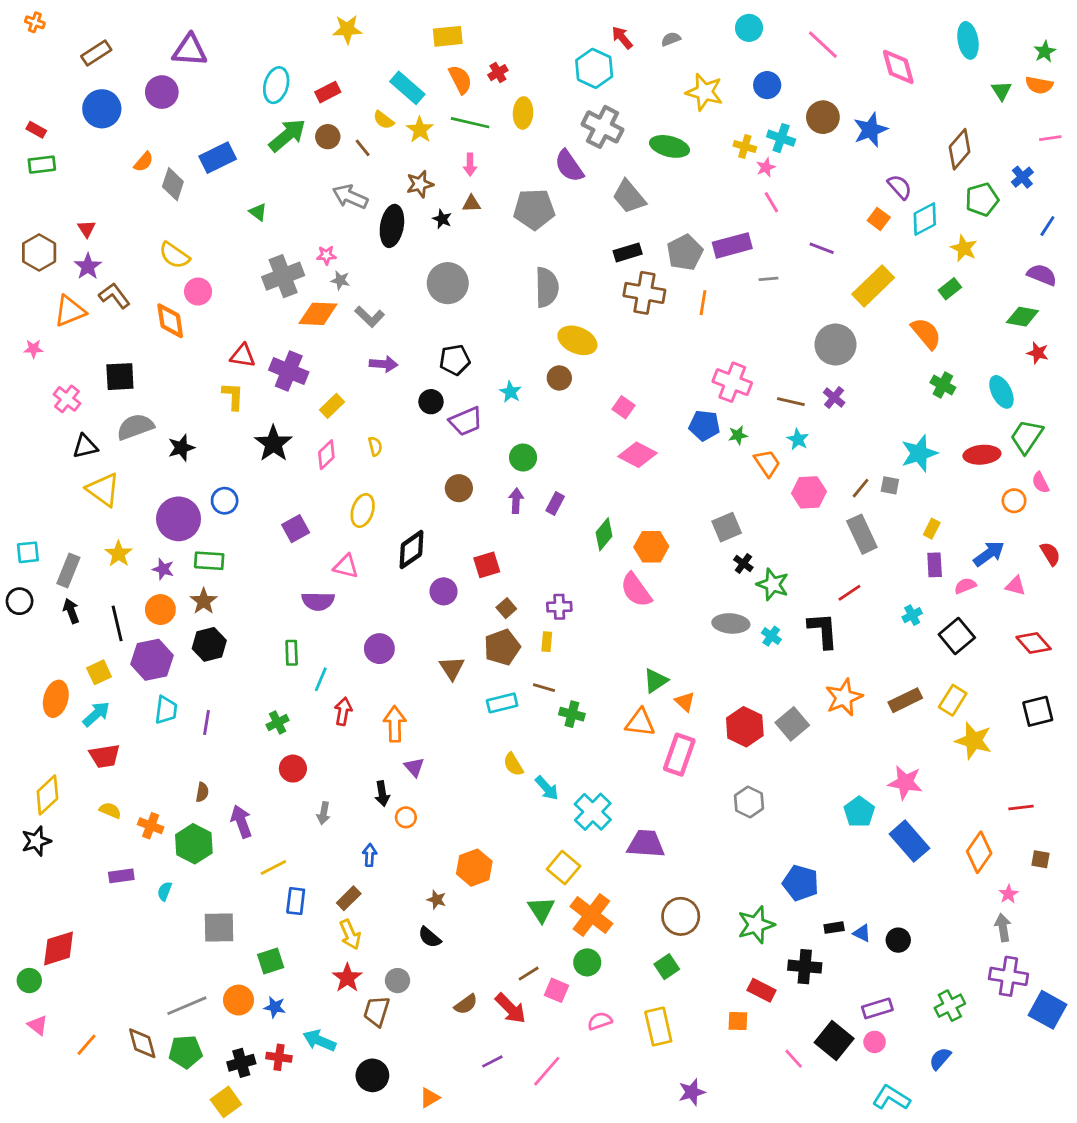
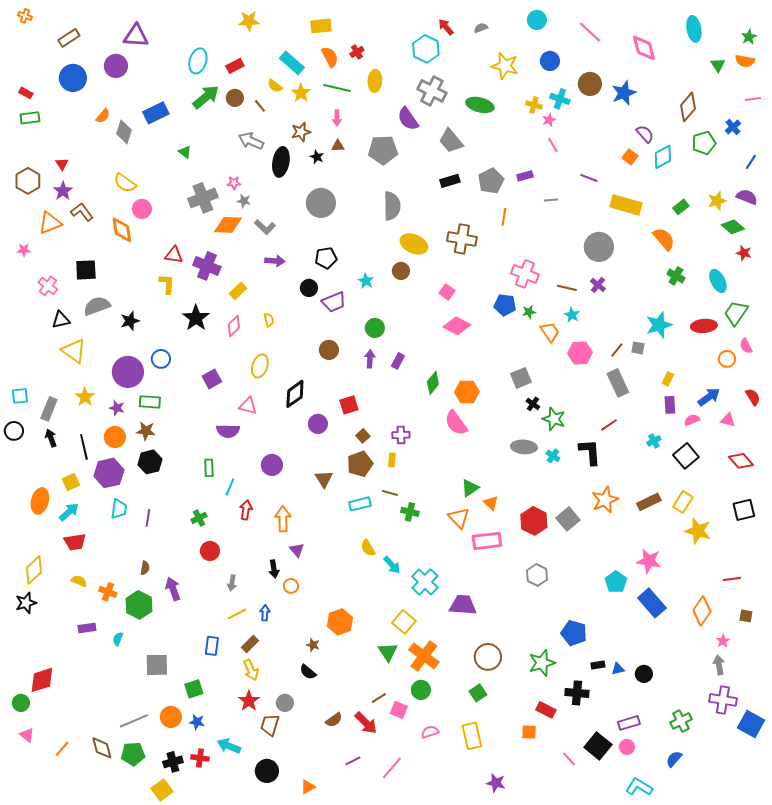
purple rectangle: (732, 245) -> (525, 176), size x0.6
yellow star: (964, 248) -> (717, 201), moved, turned 30
yellow rectangle: (873, 286) -> (626, 205), turned 60
brown cross: (644, 293) -> (462, 239), moved
green diamond: (1022, 317) -> (733, 227), turned 30
brown star: (204, 601) -> (146, 431), turned -30
orange triangle: (640, 723) -> (459, 518), turned 40
pink rectangle: (679, 755) -> (487, 541), turned 64
yellow line: (273, 868) -> (237, 614), moved
blue triangle: (862, 933) -> (618, 669), turned -40
purple star: (692, 1092) -> (496, 783), turned 30

